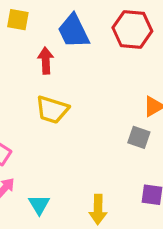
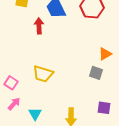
yellow trapezoid: (52, 110) -> (43, 74), moved

